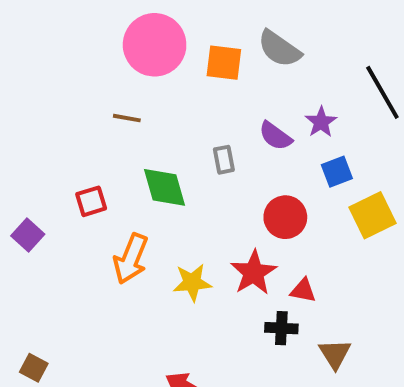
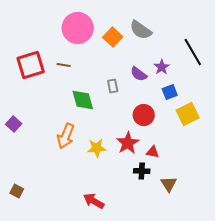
orange square: (224, 63) -> (113, 37), turned 36
red square: (91, 201) -> (31, 65), moved, size x1.8

